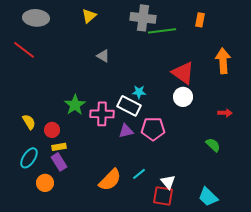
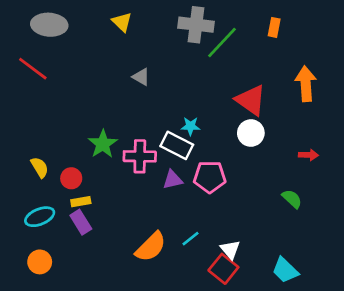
yellow triangle: (89, 16) -> (122, 22), turned -35
green line: (162, 31) -> (222, 43), turned -40
cyan ellipse: (29, 158) -> (40, 217), turned 35
orange circle: (45, 183) -> (40, 262), moved
red square: (163, 196) -> (223, 269), turned 30

